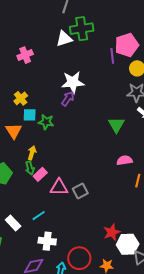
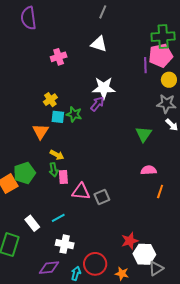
green cross: (82, 29) -> (163, 37), moved
white triangle: (64, 39) -> (99, 44), turned 30
green star: (46, 122) -> (74, 114), moved
yellow arrow: (32, 153) -> (57, 155), turned 96
pink rectangle: (40, 174) -> (63, 177), turned -56

